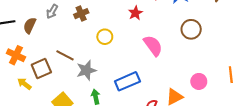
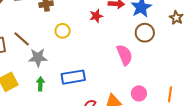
brown circle: (191, 29) -> (145, 33), moved
pink semicircle: (153, 46) -> (125, 55), moved

